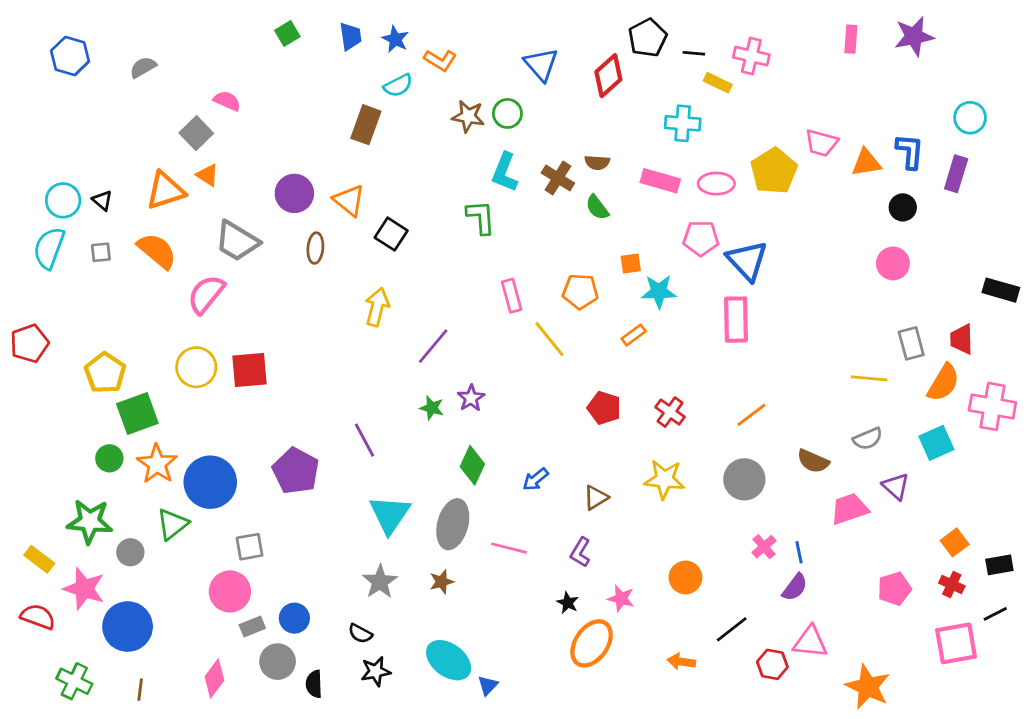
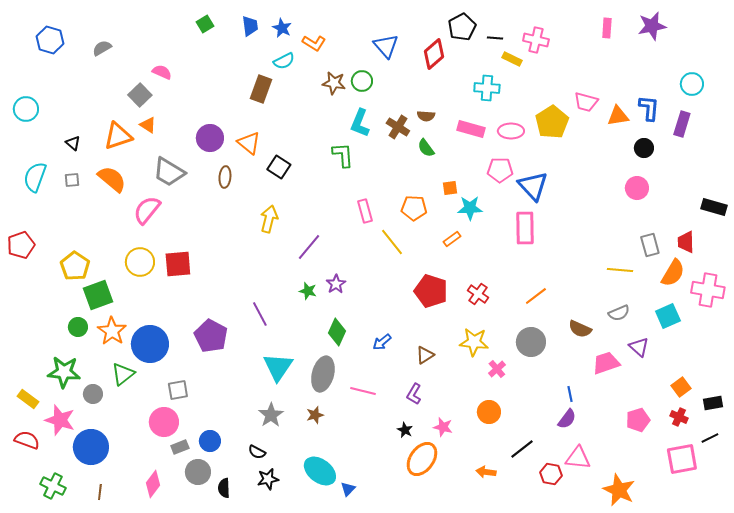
cyan circle: (63, 200) -> (26, 109), moved
red pentagon: (604, 408) -> (431, 291), size x1.4
pink cross: (764, 547) -> (497, 369), moved

